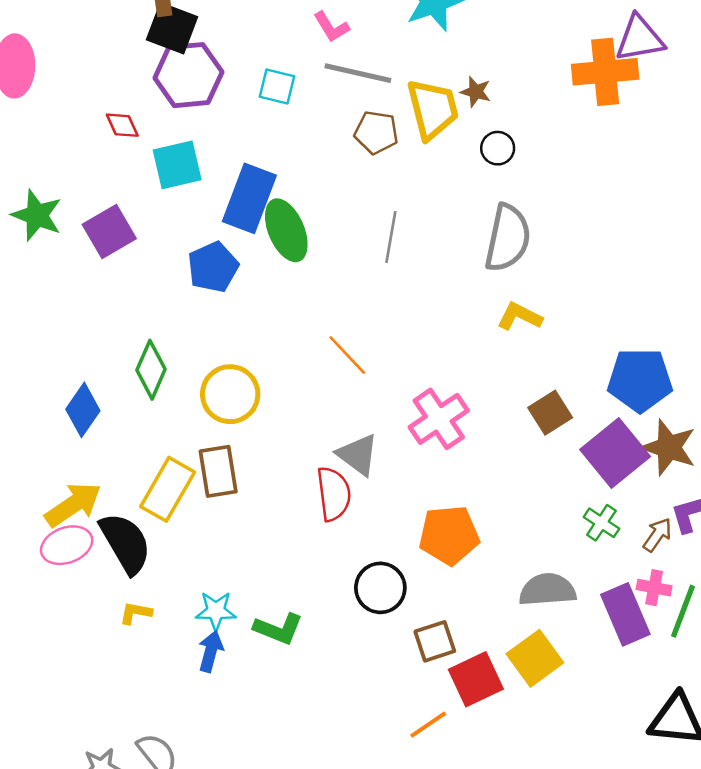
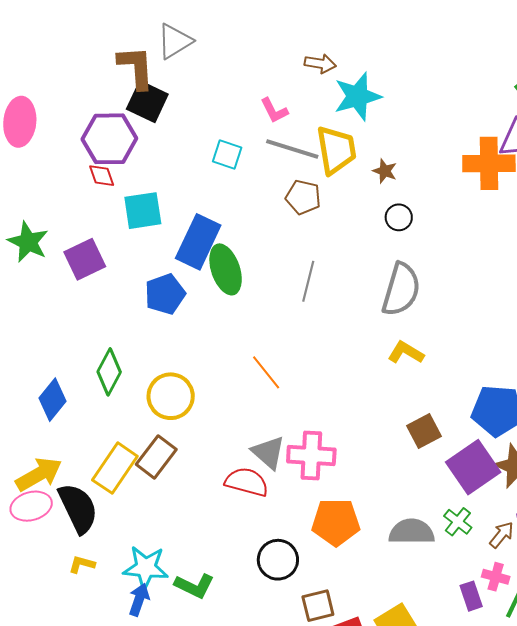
purple hexagon: (188, 75) -> (109, 139), moved
yellow trapezoid: (433, 109) -> (336, 150), moved
pink cross: (439, 419) -> (311, 455), moved, turned 33
brown rectangle: (218, 471) -> (156, 457), turned 42
red semicircle: (334, 494) -> (247, 482), turned -72
gray semicircle: (547, 590) -> (412, 532), moved
cyan star: (216, 611) -> (146, 568), size x1.4
purple rectangle: (625, 614) -> (471, 596), size x0.6

